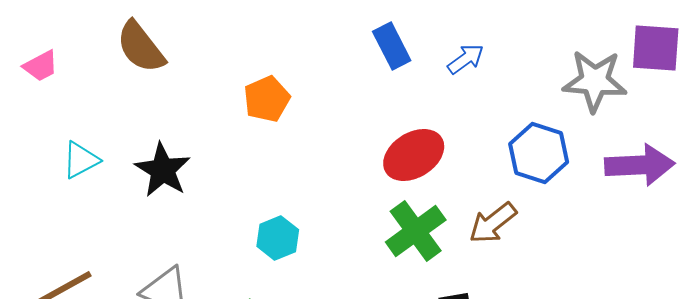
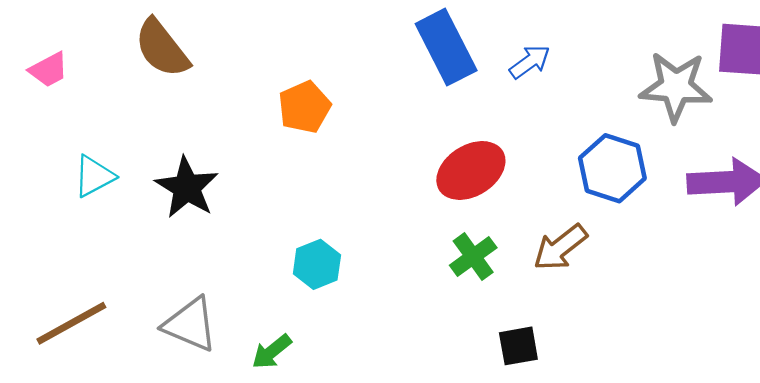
blue rectangle: (392, 46) -> (446, 47), size x1.4
green cross: (416, 231) -> (473, 257), size x0.7

